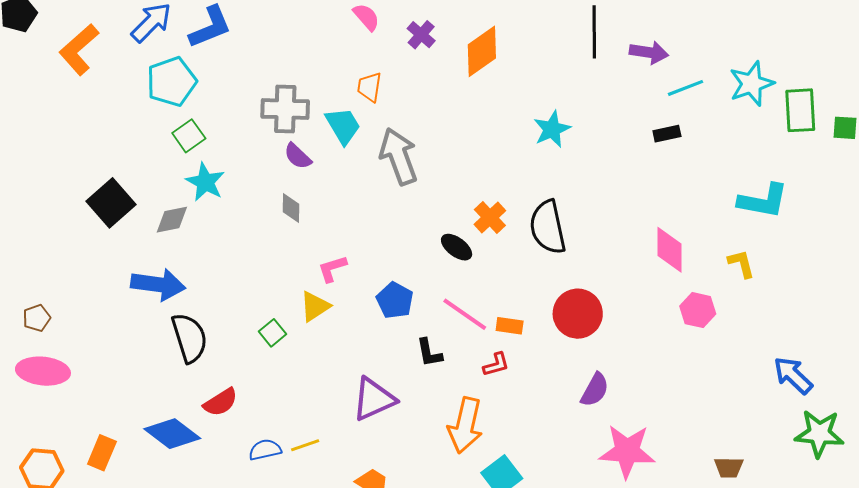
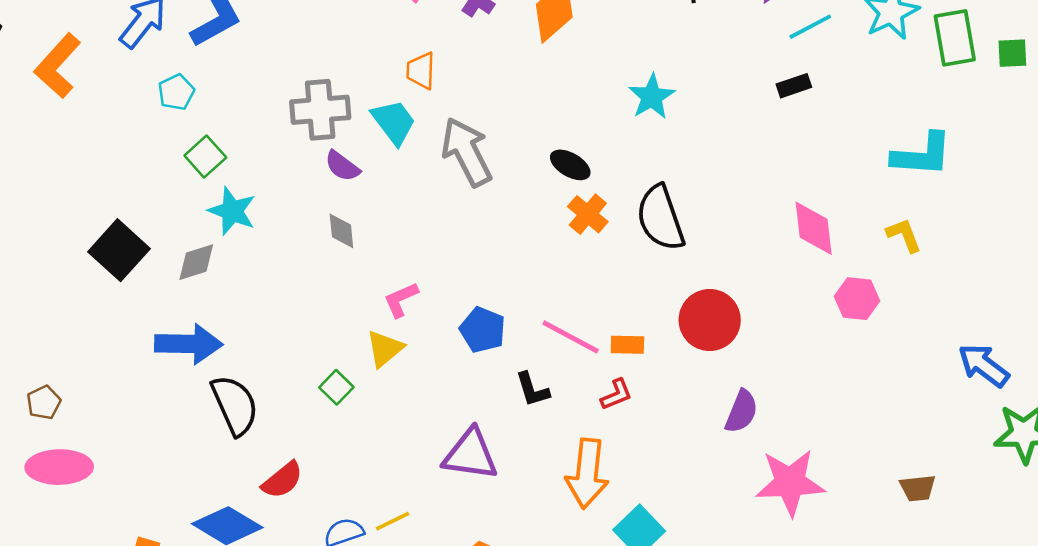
cyan pentagon: (172, 82) -> (176, 92), size x0.6
black ellipse: (457, 247) -> (570, 165), moved
purple triangle: (374, 399) -> (470, 454), turned 39

